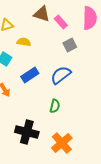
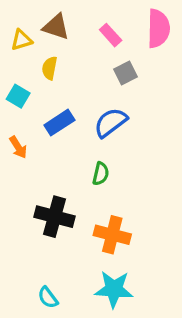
brown triangle: (42, 14) -> (56, 27), moved
yellow semicircle: (24, 42) -> (50, 68), turned -88
orange cross: (62, 143) -> (112, 235), turned -35

